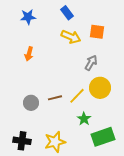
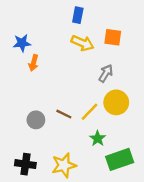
blue rectangle: (67, 13) -> (78, 15), turned 48
blue star: (28, 17) -> (22, 43), moved
brown line: (55, 98) -> (64, 114), turned 40

